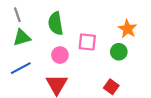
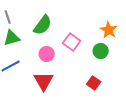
green semicircle: (56, 23) -> (43, 25), turned -135
pink square: (87, 42) -> (72, 42), turned 30

